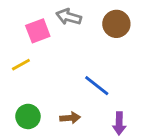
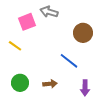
brown circle: (116, 24) -> (83, 33), moved
yellow line: (21, 65) -> (15, 46), turned 64

